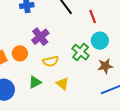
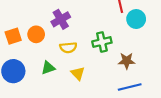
cyan circle: (100, 41) -> (136, 19), moved
green cross: (81, 52) -> (102, 42), turned 30

